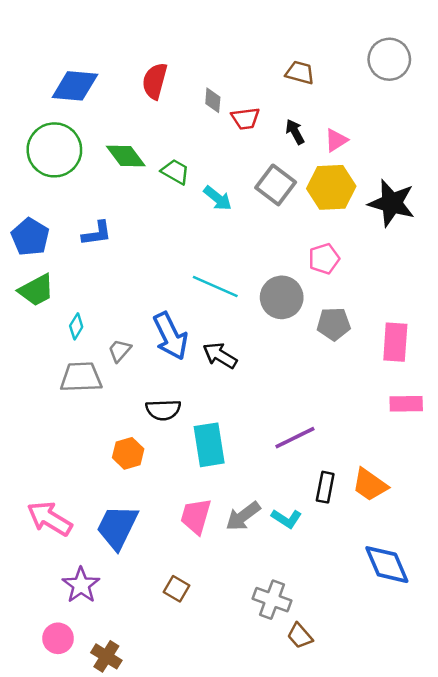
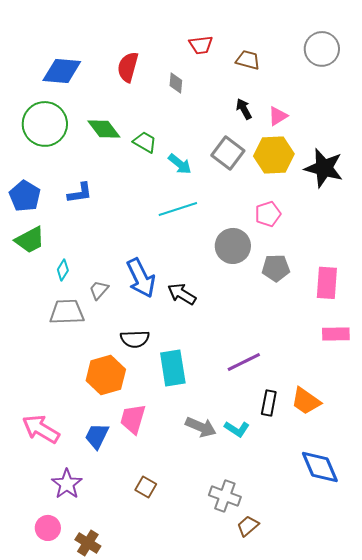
red trapezoid: (245, 118) -> (201, 45), moved
cyan line: (215, 287) -> (178, 209), moved, turned -42
orange hexagon: (128, 453) -> (106, 375), size x1.5
pink trapezoid: (196, 516) -> (133, 419), moved
gray arrow: (243, 516) -> (201, 427), turned -120
blue trapezoid: (117, 527) -> (97, 436), size x0.7
brown trapezoid: (300, 636) -> (248, 526), turned 90

